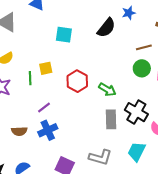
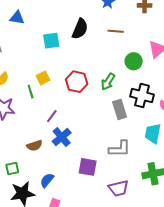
black semicircle: (106, 28) -> (80, 29), moved
brown line: (144, 47) -> (116, 31), moved, turned 35
green circle: (142, 68) -> (134, 61), moved
green arrow: (107, 90) -> (108, 82), turned 108

